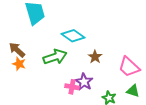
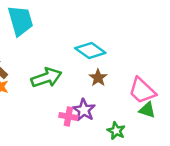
cyan diamond: (73, 36) -> (90, 50), moved
green triangle: (133, 91) -> (147, 110), moved

